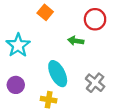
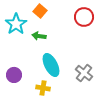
green arrow: (76, 41) -> (39, 36), moved
cyan star: (18, 45) -> (16, 24), moved

